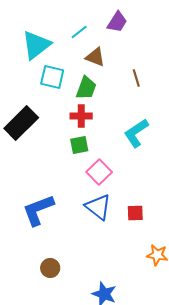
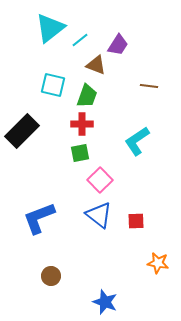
purple trapezoid: (117, 22) -> (118, 45), moved
cyan triangle: (36, 45) -> (50, 28), moved
brown line: (136, 78) -> (149, 86), moved, turned -66

